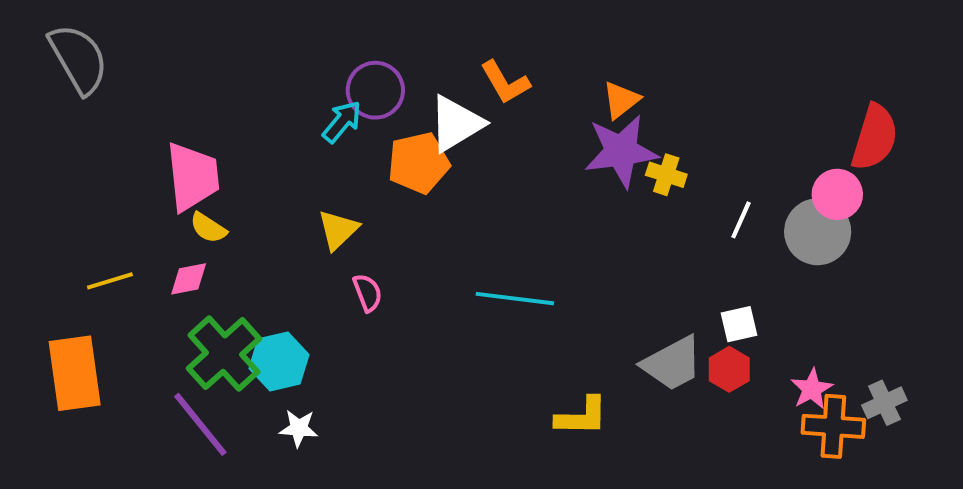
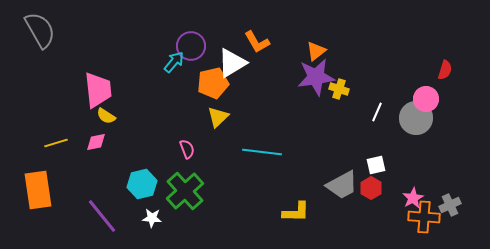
red semicircle: (875, 137) -> (445, 70), size x0.6
yellow triangle: (338, 230) -> (218, 117), moved
green cross: (224, 354) -> (185, 191), moved

